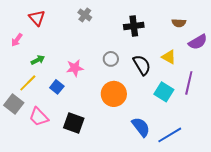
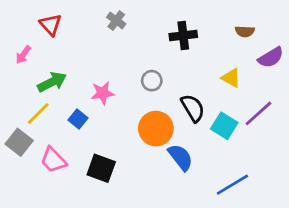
green arrow: (38, 60) -> (52, 82), size x1.5
black semicircle: (142, 65) -> (193, 108), moved
purple line: (189, 83) -> (258, 113), turned 35
blue semicircle: (141, 127) -> (180, 157), moved

